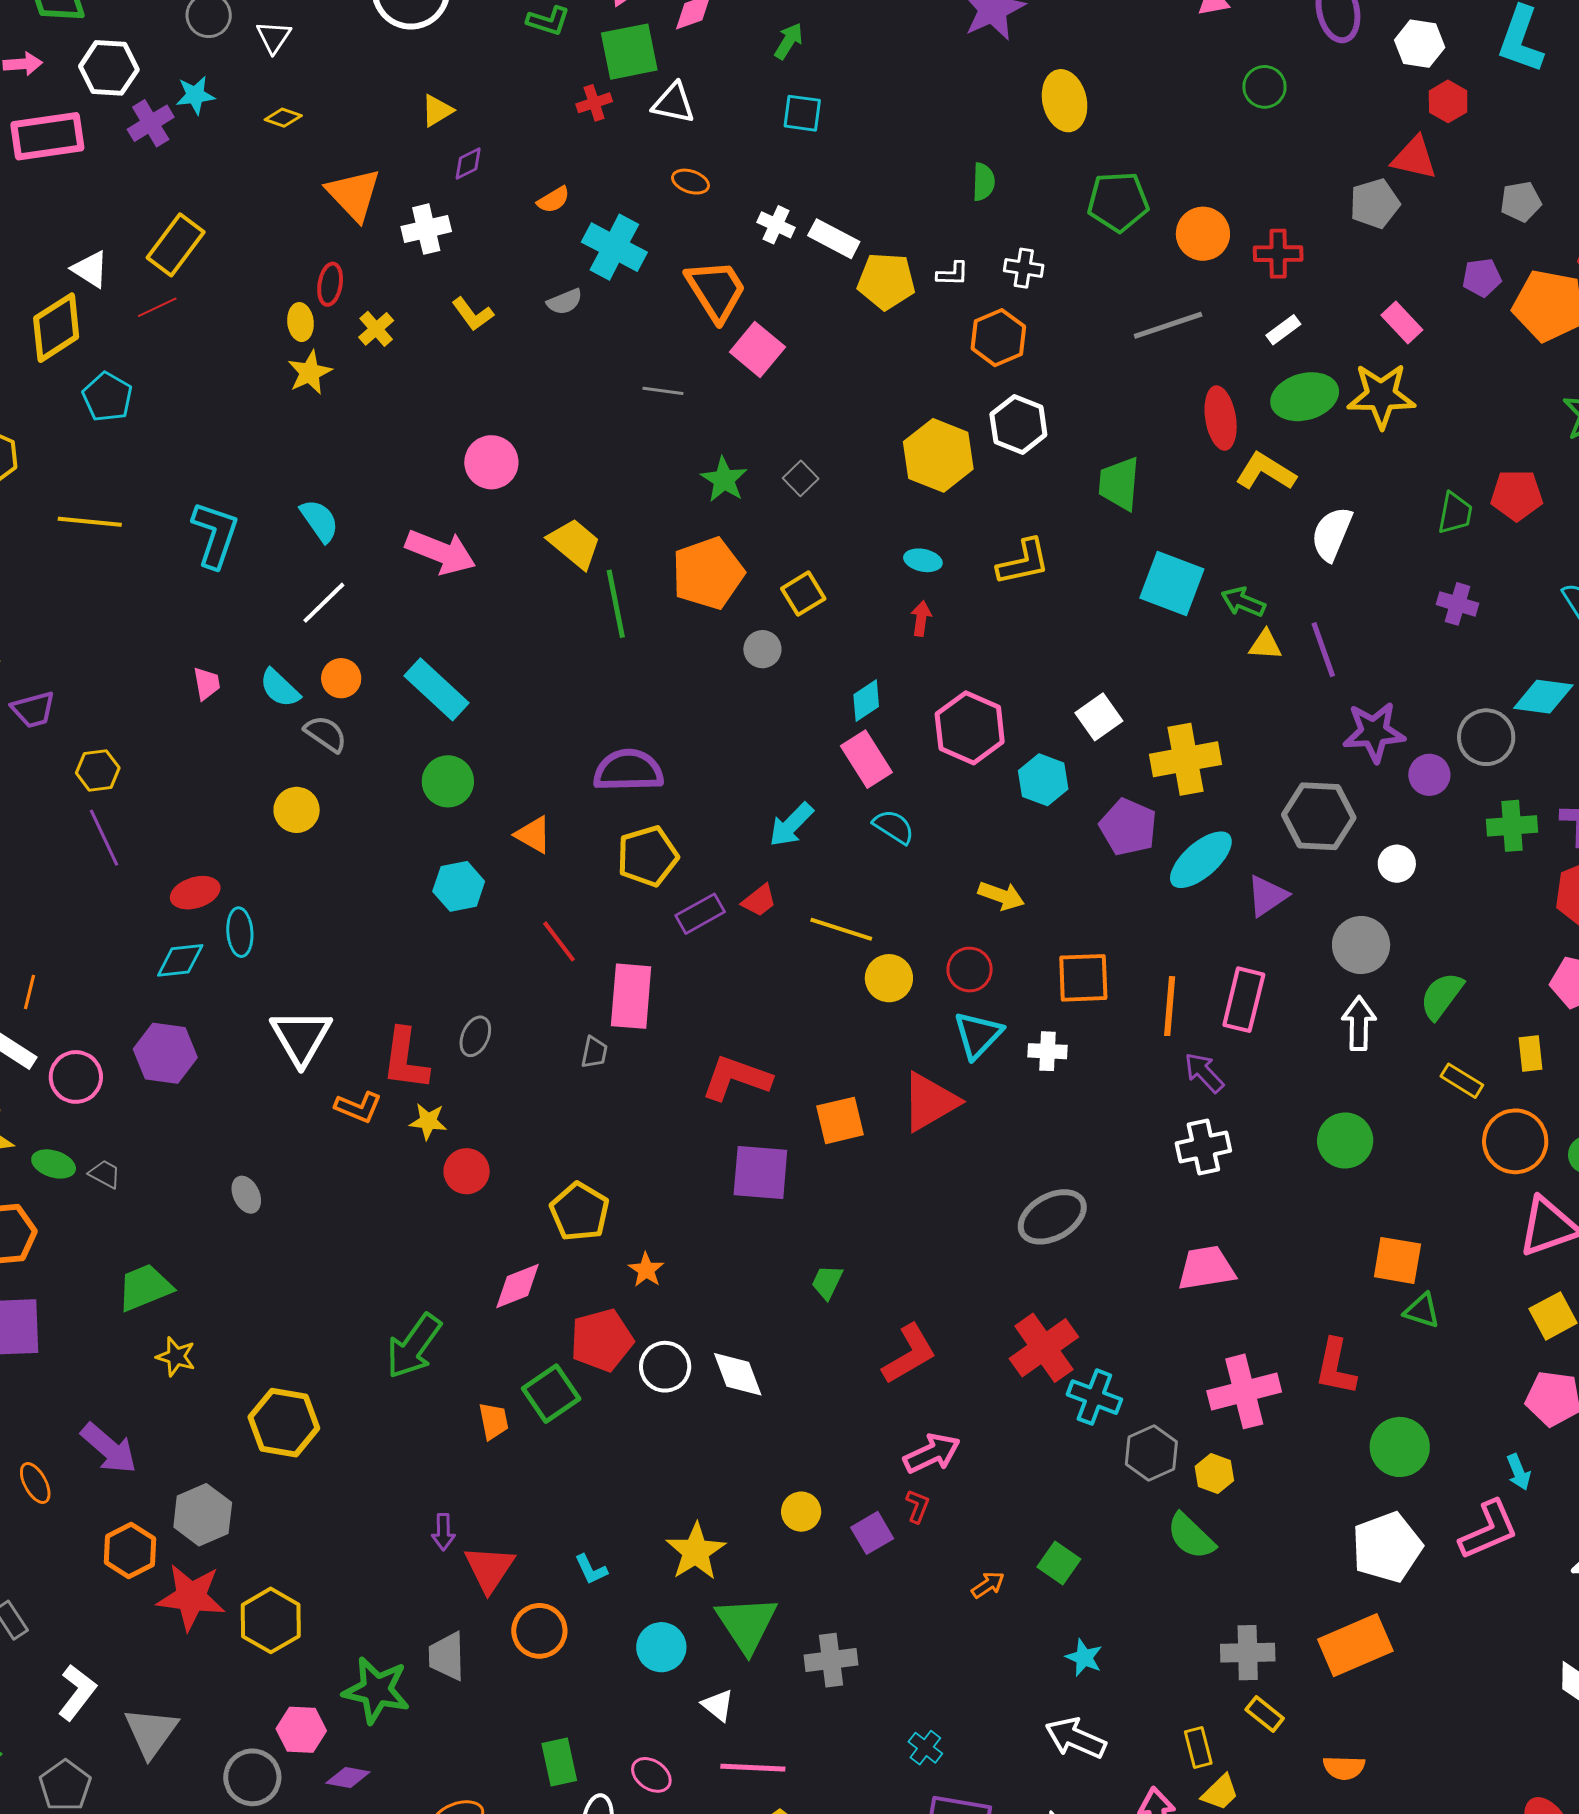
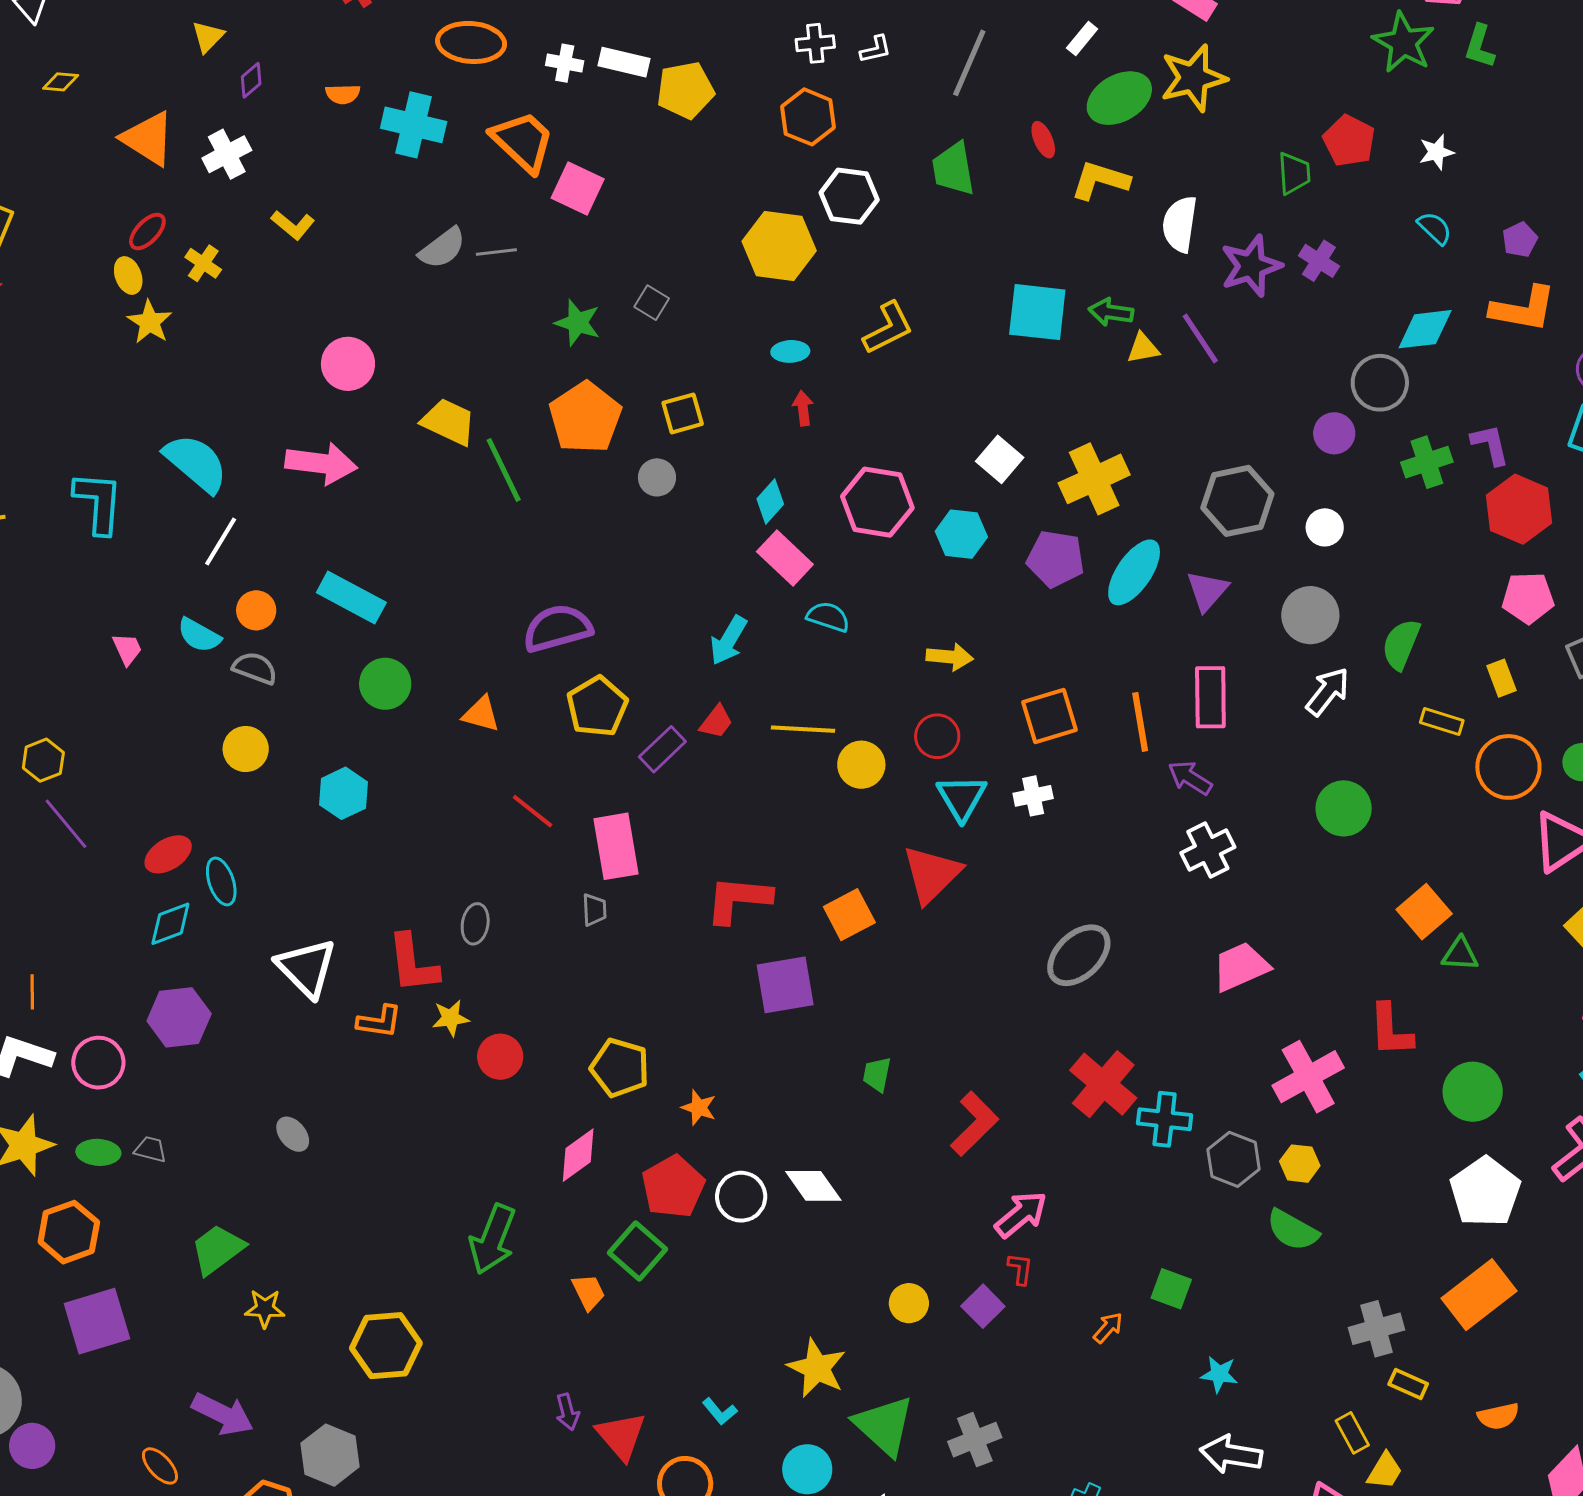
orange ellipse: (691, 182) -> (471, 42), size x1.8
orange semicircle: (553, 200) -> (343, 94), turned 44
white L-shape: (953, 274) -> (876, 49), moved
red ellipse: (330, 284) -> (147, 232), turned 48
gray semicircle: (565, 302) -> (442, 248), moved, size x1.4
gray line: (1168, 325) -> (969, 63), turned -34
red ellipse: (1221, 418) -> (1043, 140), size x0.6
green trapezoid: (1119, 484) -> (953, 169), moved
red pentagon: (1517, 495) -> (1349, 141), turned -30
cyan semicircle: (319, 521) -> (196, 463), size x1.5
yellow square: (803, 594) -> (683, 413), turned 30
purple cross: (1457, 604) -> (1319, 261), turned 30
purple star: (1374, 732) -> (1251, 266), moved
cyan hexagon: (459, 886) -> (343, 793), moved
white arrow: (1359, 1023) -> (1328, 692), turned 52
orange square: (1397, 1260) -> (1424, 912), turned -36

